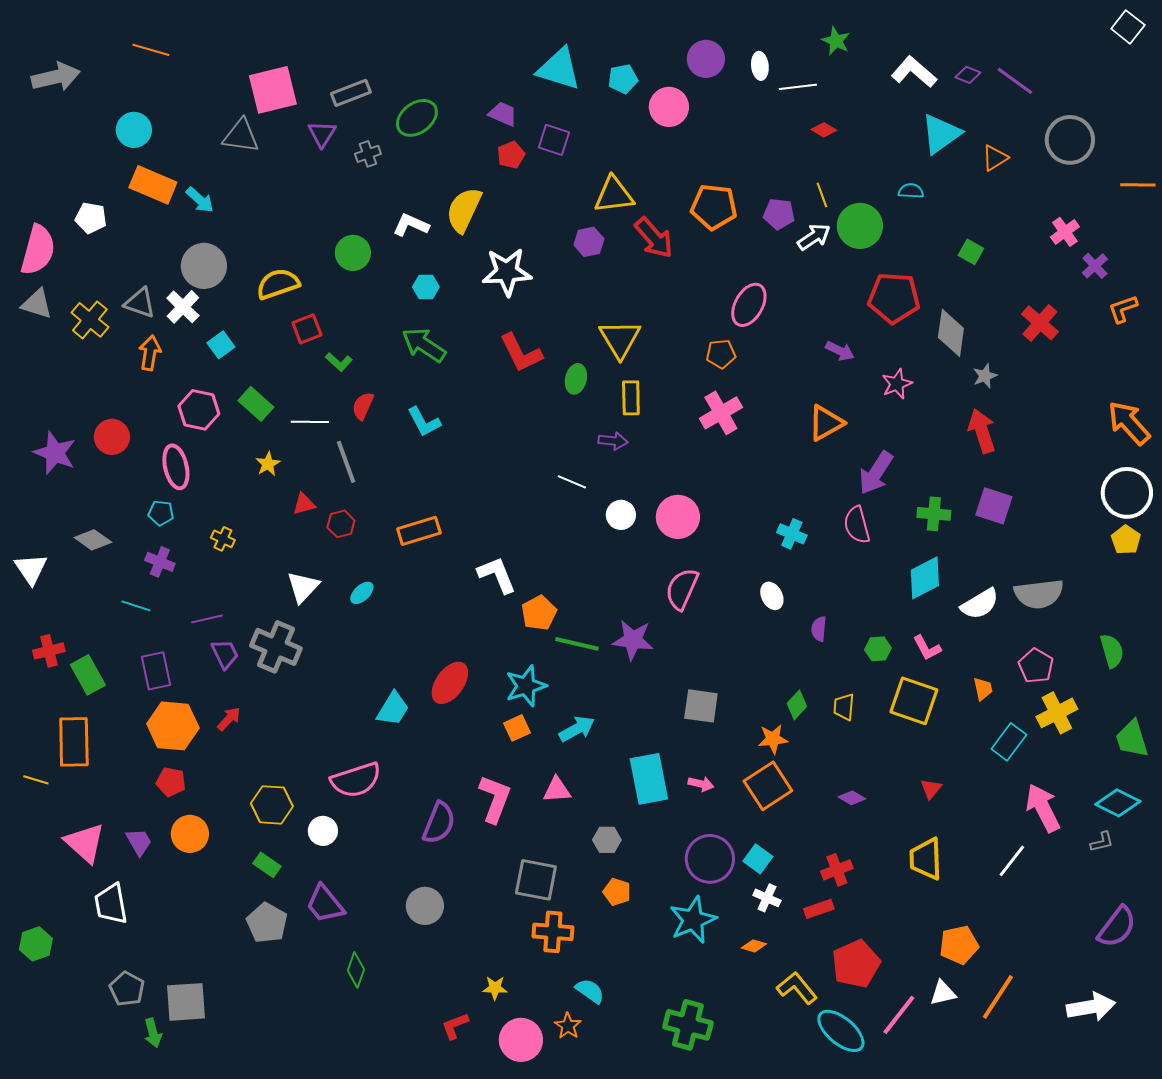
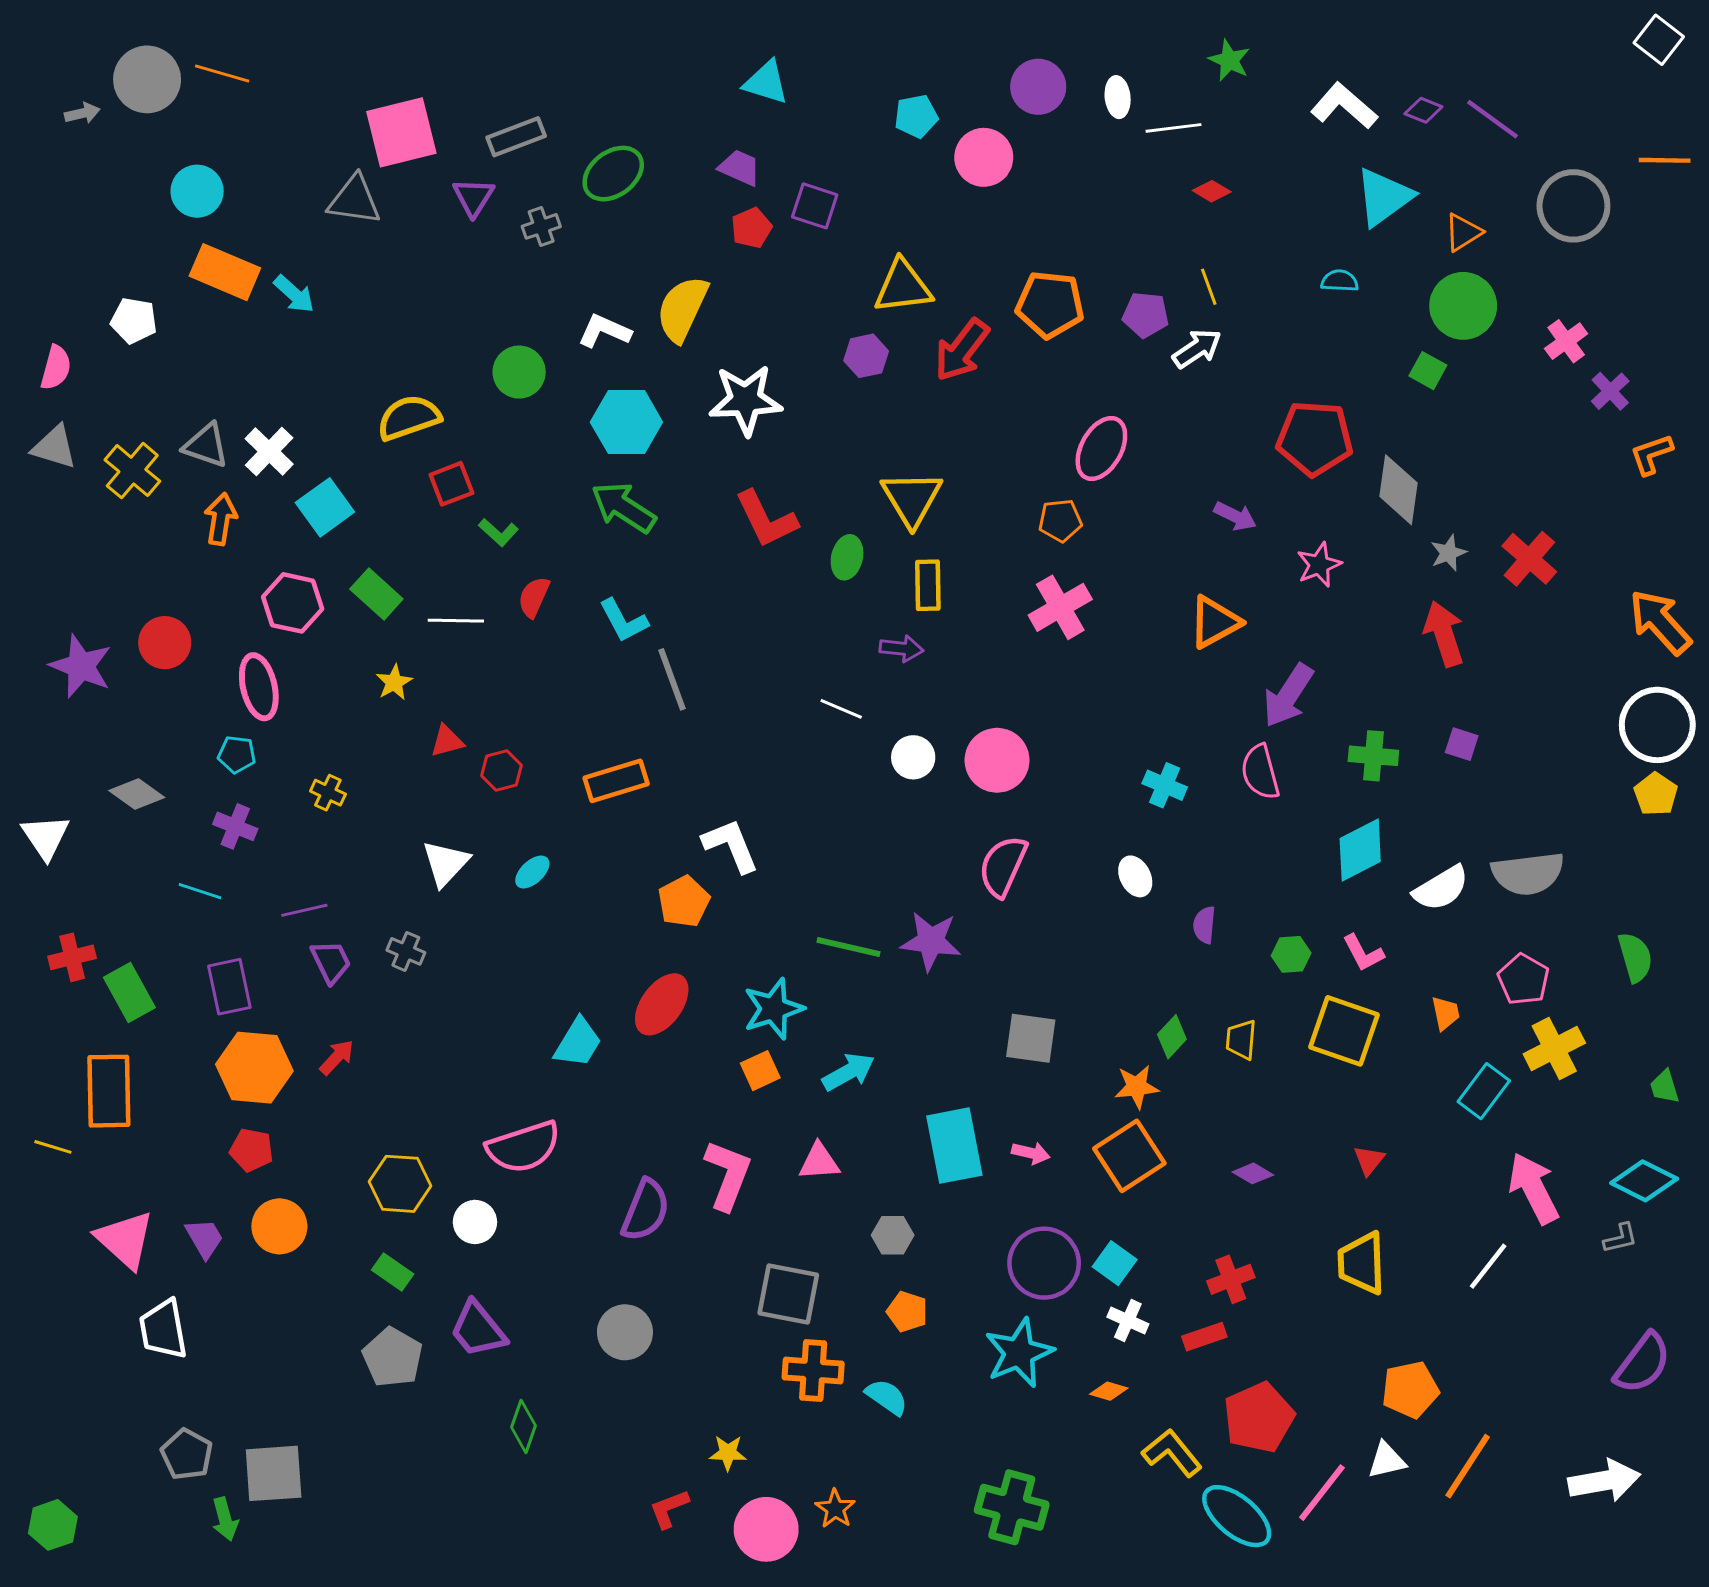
cyan triangle: (559, 69) -> (766, 82), moved, size x0.7
gray arrow: (56, 77) -> (82, 113), size x0.5
orange line: (1138, 185) -> (1665, 160), moved
green circle: (860, 226) -> (1463, 306), moved
red arrow: (654, 238) -> (962, 350), turned 78
pink semicircle: (38, 250) -> (56, 368), size x0.6
gray circle: (204, 266) -> (147, 79), moved
cyan hexagon: (426, 287) -> (626, 422), size x1.8
red cross: (1040, 323) -> (1529, 559), moved
cyan square: (221, 345) -> (325, 507), size x1.4
gray line: (346, 462) -> (672, 679), moved
purple square: (994, 506) -> (1462, 744), size x0.6
orange pentagon: (539, 613) -> (684, 901), moved
gray cross: (276, 647) -> (406, 951), size x0.5
green trapezoid: (1132, 739) -> (1665, 1087), size x0.6
green hexagon: (36, 944) -> (53, 1525), moved
cyan semicircle: (590, 991) -> (887, 1397), moved

